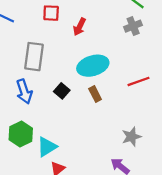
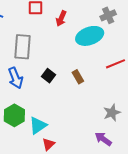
cyan ellipse: (93, 66) -> (90, 36), moved

